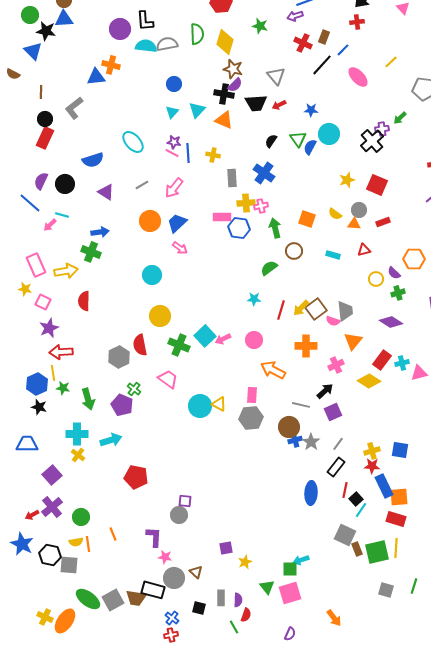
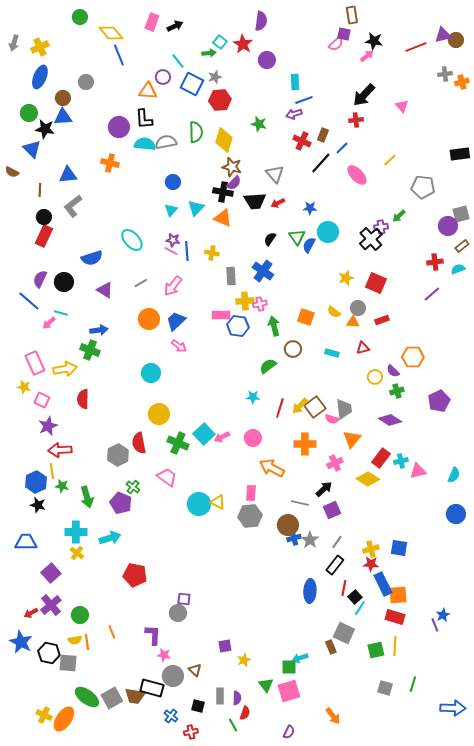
blue triangle: (96, 77) -> (68, 175), moved
brown rectangle: (357, 549) -> (331, 647), moved
green square: (377, 552) -> (376, 650), size x0.7
red cross: (171, 635) -> (191, 732), moved

